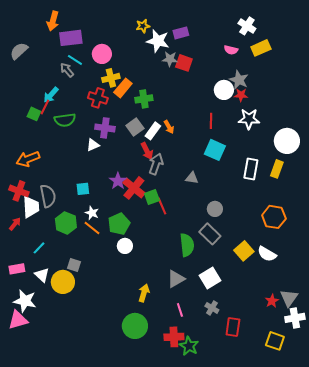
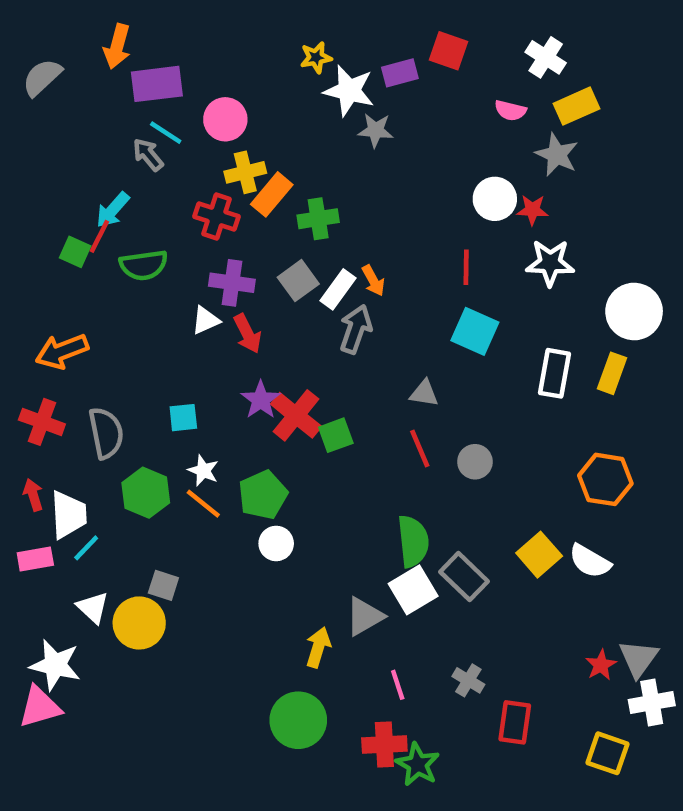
gray semicircle: (19, 51) -> (42, 77), moved
red square: (184, 63) -> (448, 51), moved
gray star: (239, 80) -> (557, 155), moved
red arrow: (147, 151) -> (247, 334), moved
gray arrow: (156, 164) -> (356, 329), moved
red line: (162, 206) -> (420, 448), moved
white trapezoid: (31, 207) -> (68, 515), moved
red arrow: (15, 224) -> (33, 495), turned -56
gray rectangle: (210, 234) -> (464, 577), moved
pink rectangle: (17, 269) -> (35, 559), moved
white square: (210, 278) -> (413, 590), moved
gray triangle: (176, 279) -> (365, 616), moved

